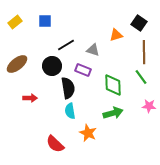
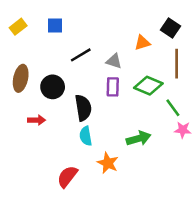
brown ellipse: (17, 64) -> (21, 78), turned -40
black circle: (52, 66) -> (53, 87), moved
purple rectangle: (83, 70) -> (113, 87), moved, turned 70
green line: (141, 77) -> (173, 108), moved
green diamond: (113, 85) -> (148, 86), moved, turned -65
red semicircle: (55, 144) -> (67, 177), turned 84

